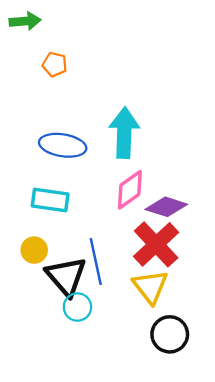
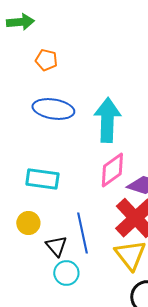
blue ellipse: (63, 145) -> (53, 109), moved
black triangle: (66, 276) -> (56, 246), size x0.6

